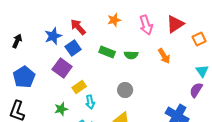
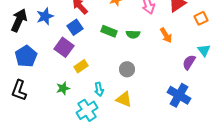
blue star: (53, 36) -> (45, 16), moved
black arrow: (17, 41) -> (19, 20), size x1.6
purple semicircle: (196, 90) -> (189, 62), moved
cyan arrow: (90, 102) -> (99, 89), moved

